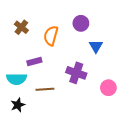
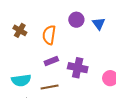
blue triangle: (96, 46) -> (99, 24), moved
purple rectangle: (34, 61) -> (51, 61), moved

